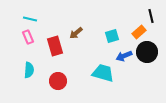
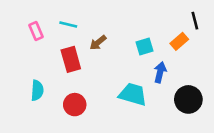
cyan line: (30, 19) -> (68, 25), moved
pink rectangle: (28, 37) -> (36, 31), moved
black circle: (147, 52) -> (188, 99), moved
blue arrow: (124, 56) -> (160, 72), turned 126

